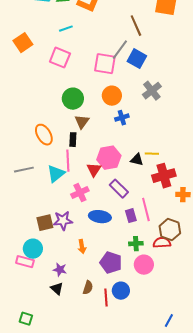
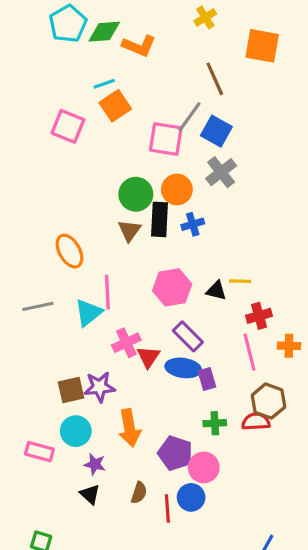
orange square: (23, 43) -> (115, 106), moved
pink square: (60, 58) -> (68, 126), moved
gray cross: (152, 91) -> (221, 172), moved
green circle: (73, 99) -> (136, 194), moved
black rectangle: (73, 140) -> (159, 219), moved, size x1.5
red triangle: (94, 170) -> (148, 357), moved
red cross: (164, 176) -> (259, 316), size x0.7
pink line: (146, 210) -> (250, 352), moved
blue ellipse: (100, 217) -> (183, 368), moved
orange arrow: (82, 247) -> (129, 428), size x1.6
cyan circle: (33, 249) -> (76, 431), moved
pink circle: (144, 265) -> (204, 467), moved

